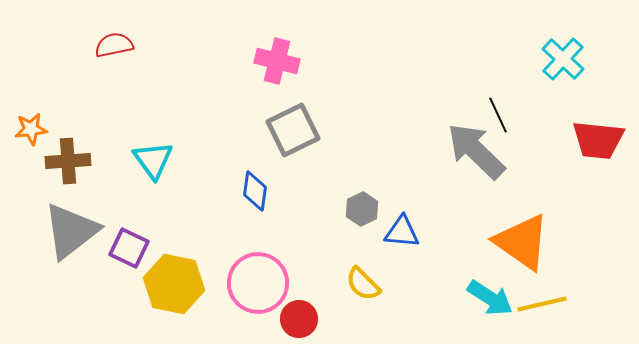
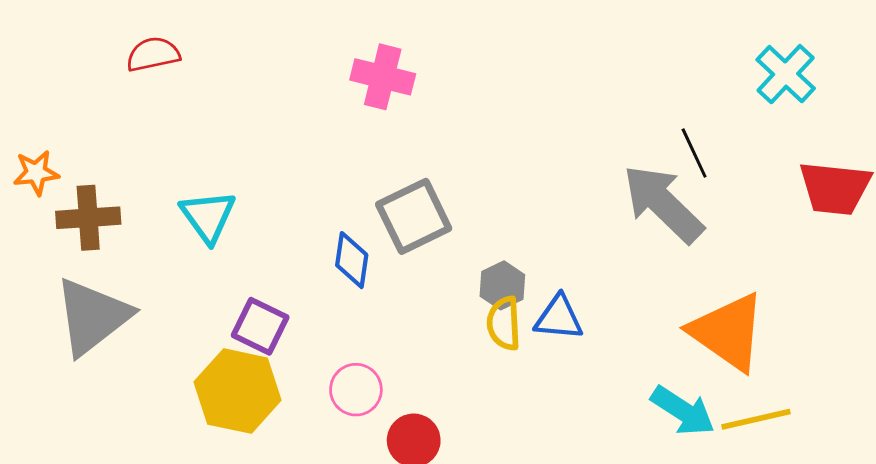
gray square: (293, 130) -> (414, 216), moved
purple square: (129, 248) -> (260, 326), moved
pink circle: (258, 283) -> (356, 390), size x0.6
yellow semicircle: (363, 284) -> (504, 323), moved, turned 42

